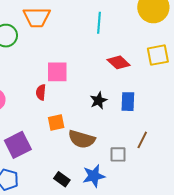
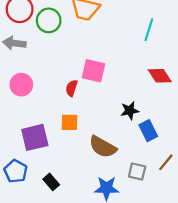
blue rectangle: (128, 102) -> (148, 131), moved, turned -42
orange square: (56, 123) -> (70, 122), moved
black rectangle: (62, 179) -> (51, 182), moved

